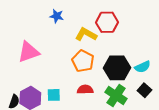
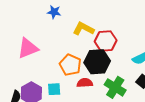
red hexagon: (107, 22) -> (106, 41), moved
orange pentagon: (83, 61) -> (70, 65), moved
black hexagon: (117, 68) -> (97, 62), moved

